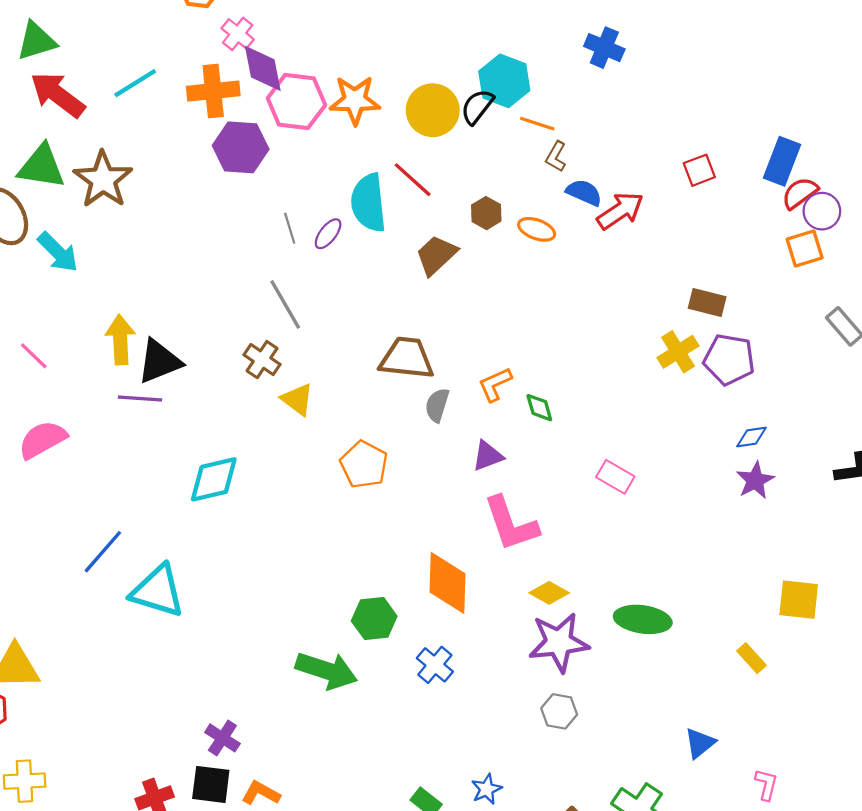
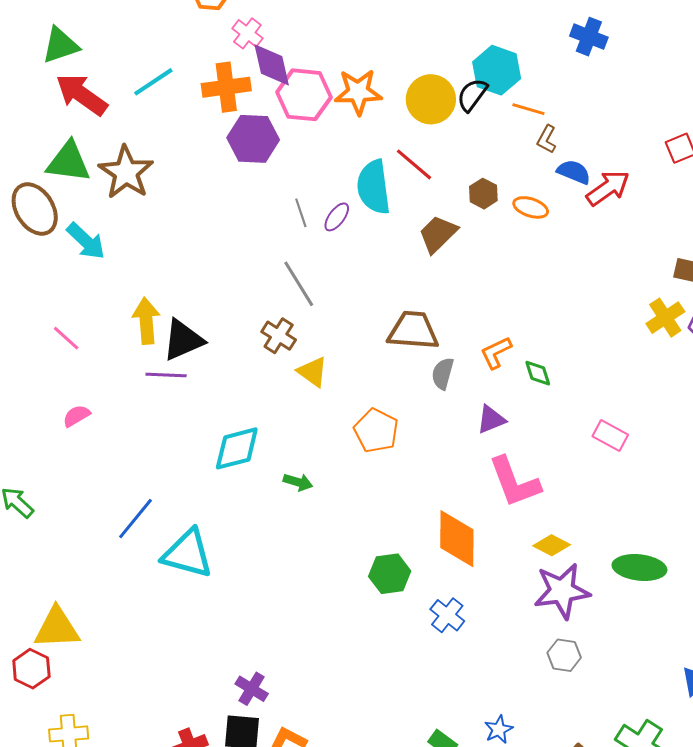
pink semicircle: (43, 440) -> (76, 416), size x0.6
green arrow: (327, 670) -> (298, 482), moved, size x0.5

